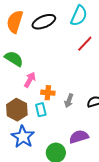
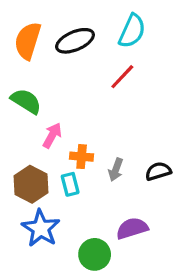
red line: (85, 44) -> (122, 77), moved

